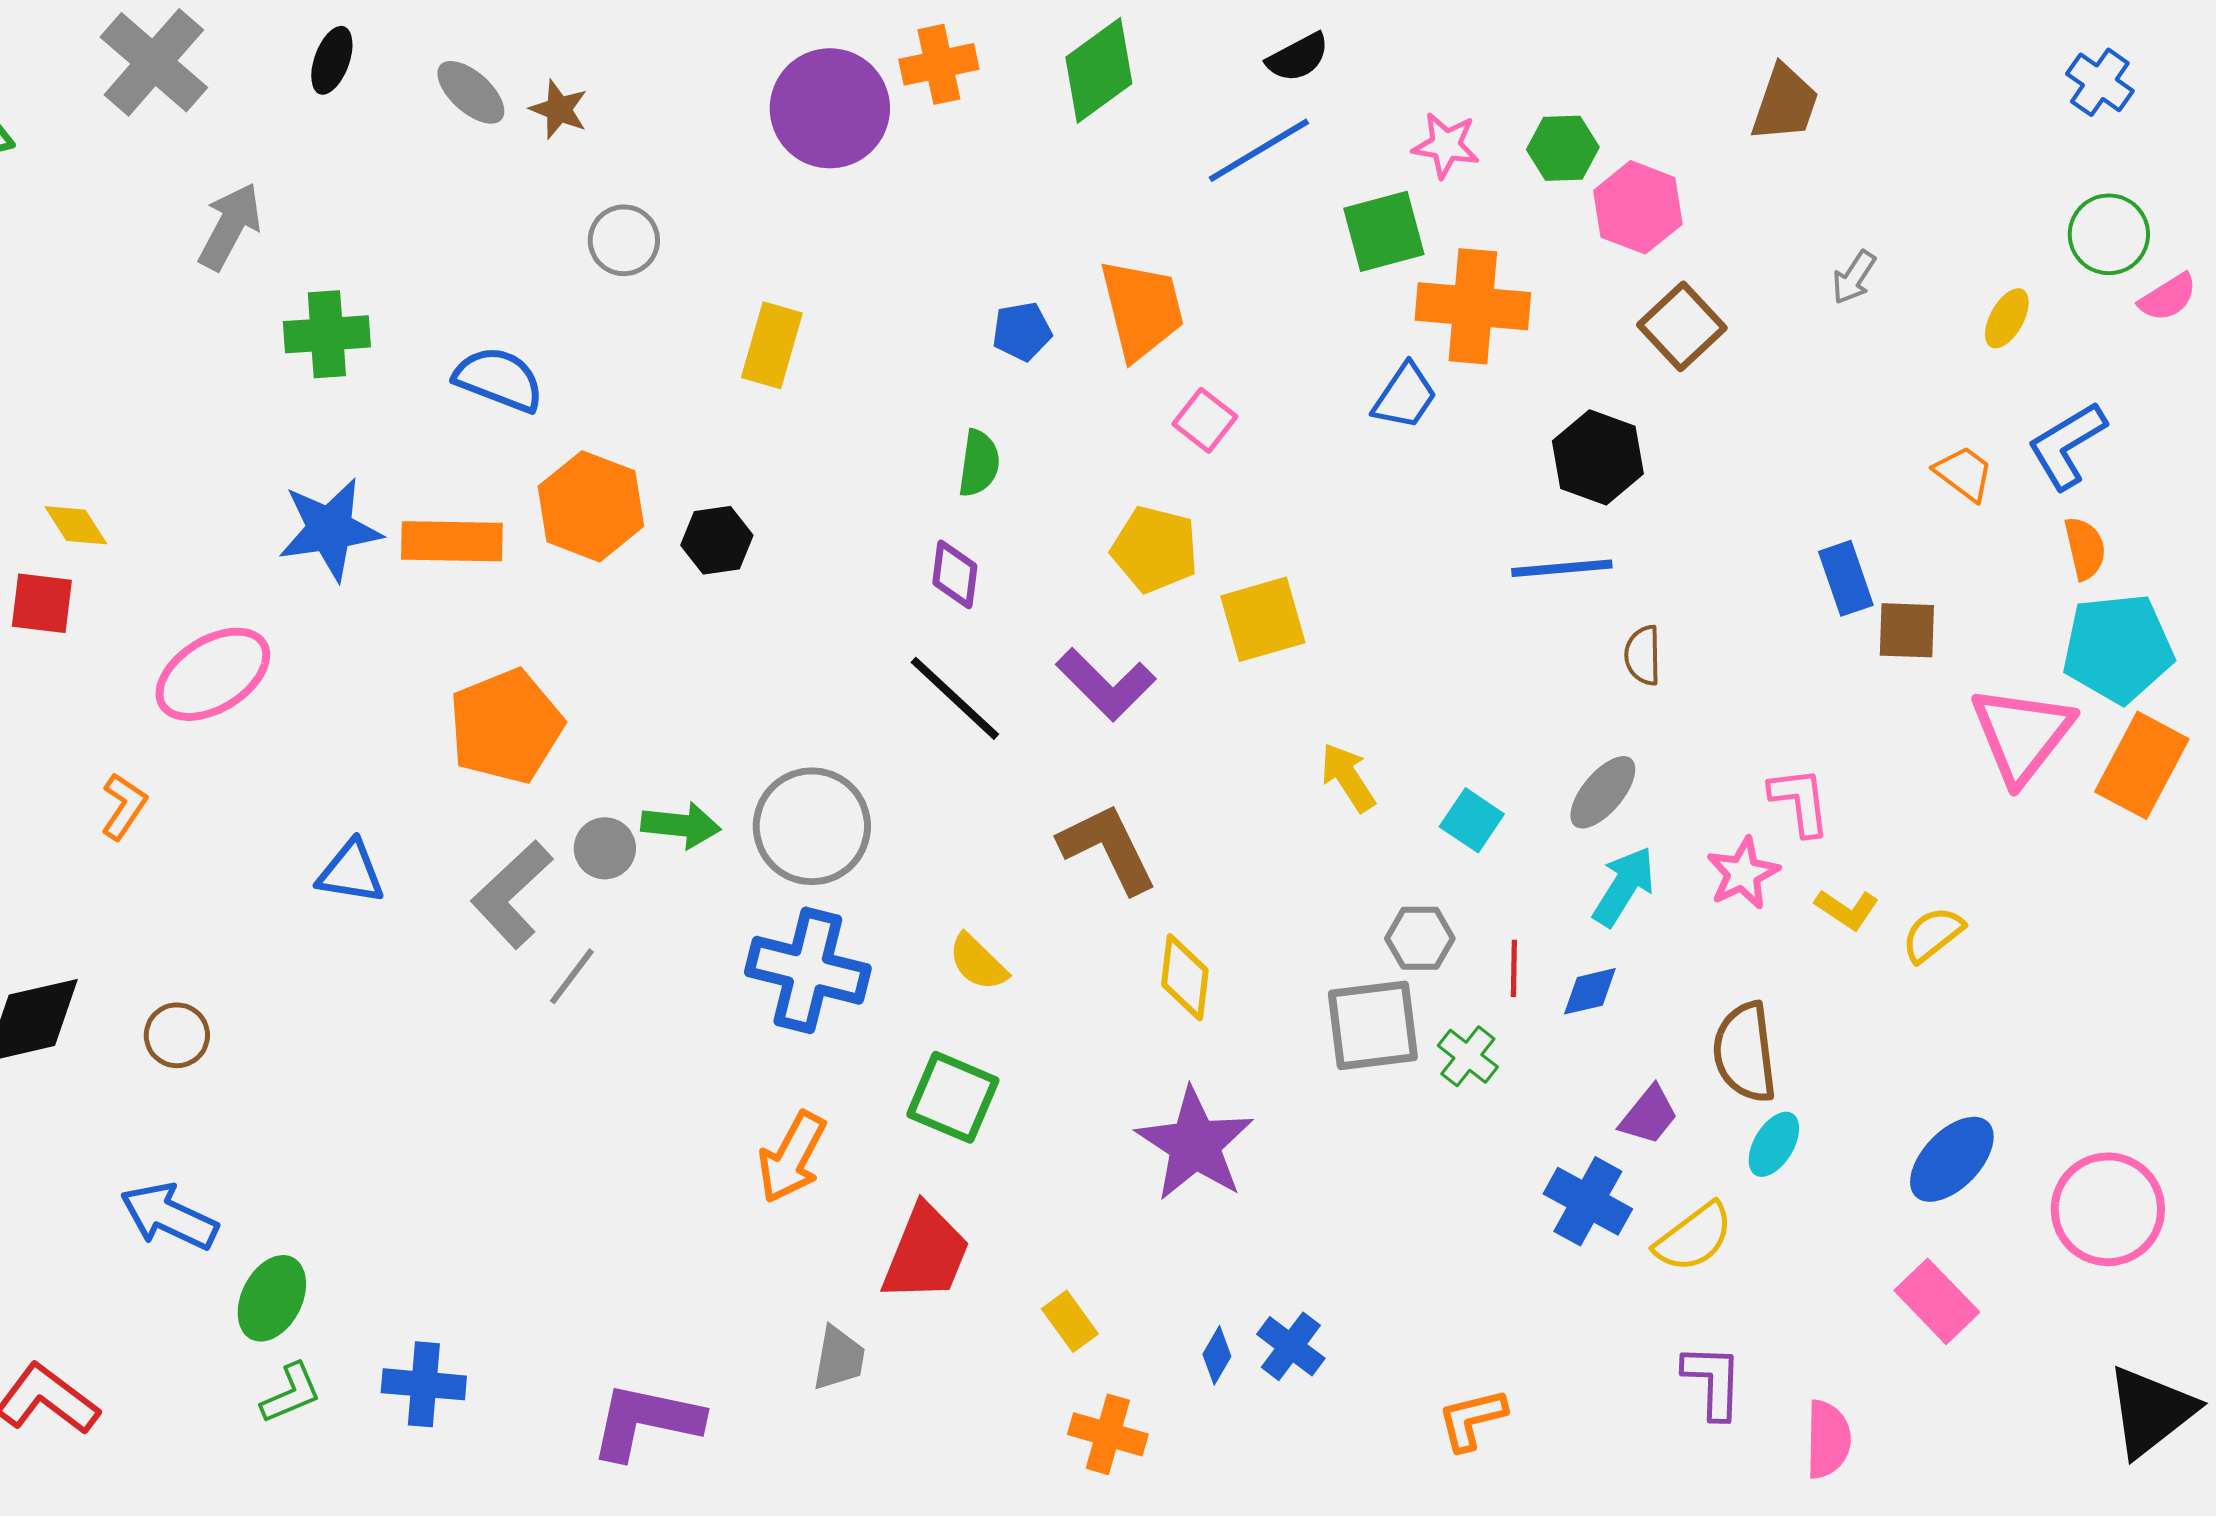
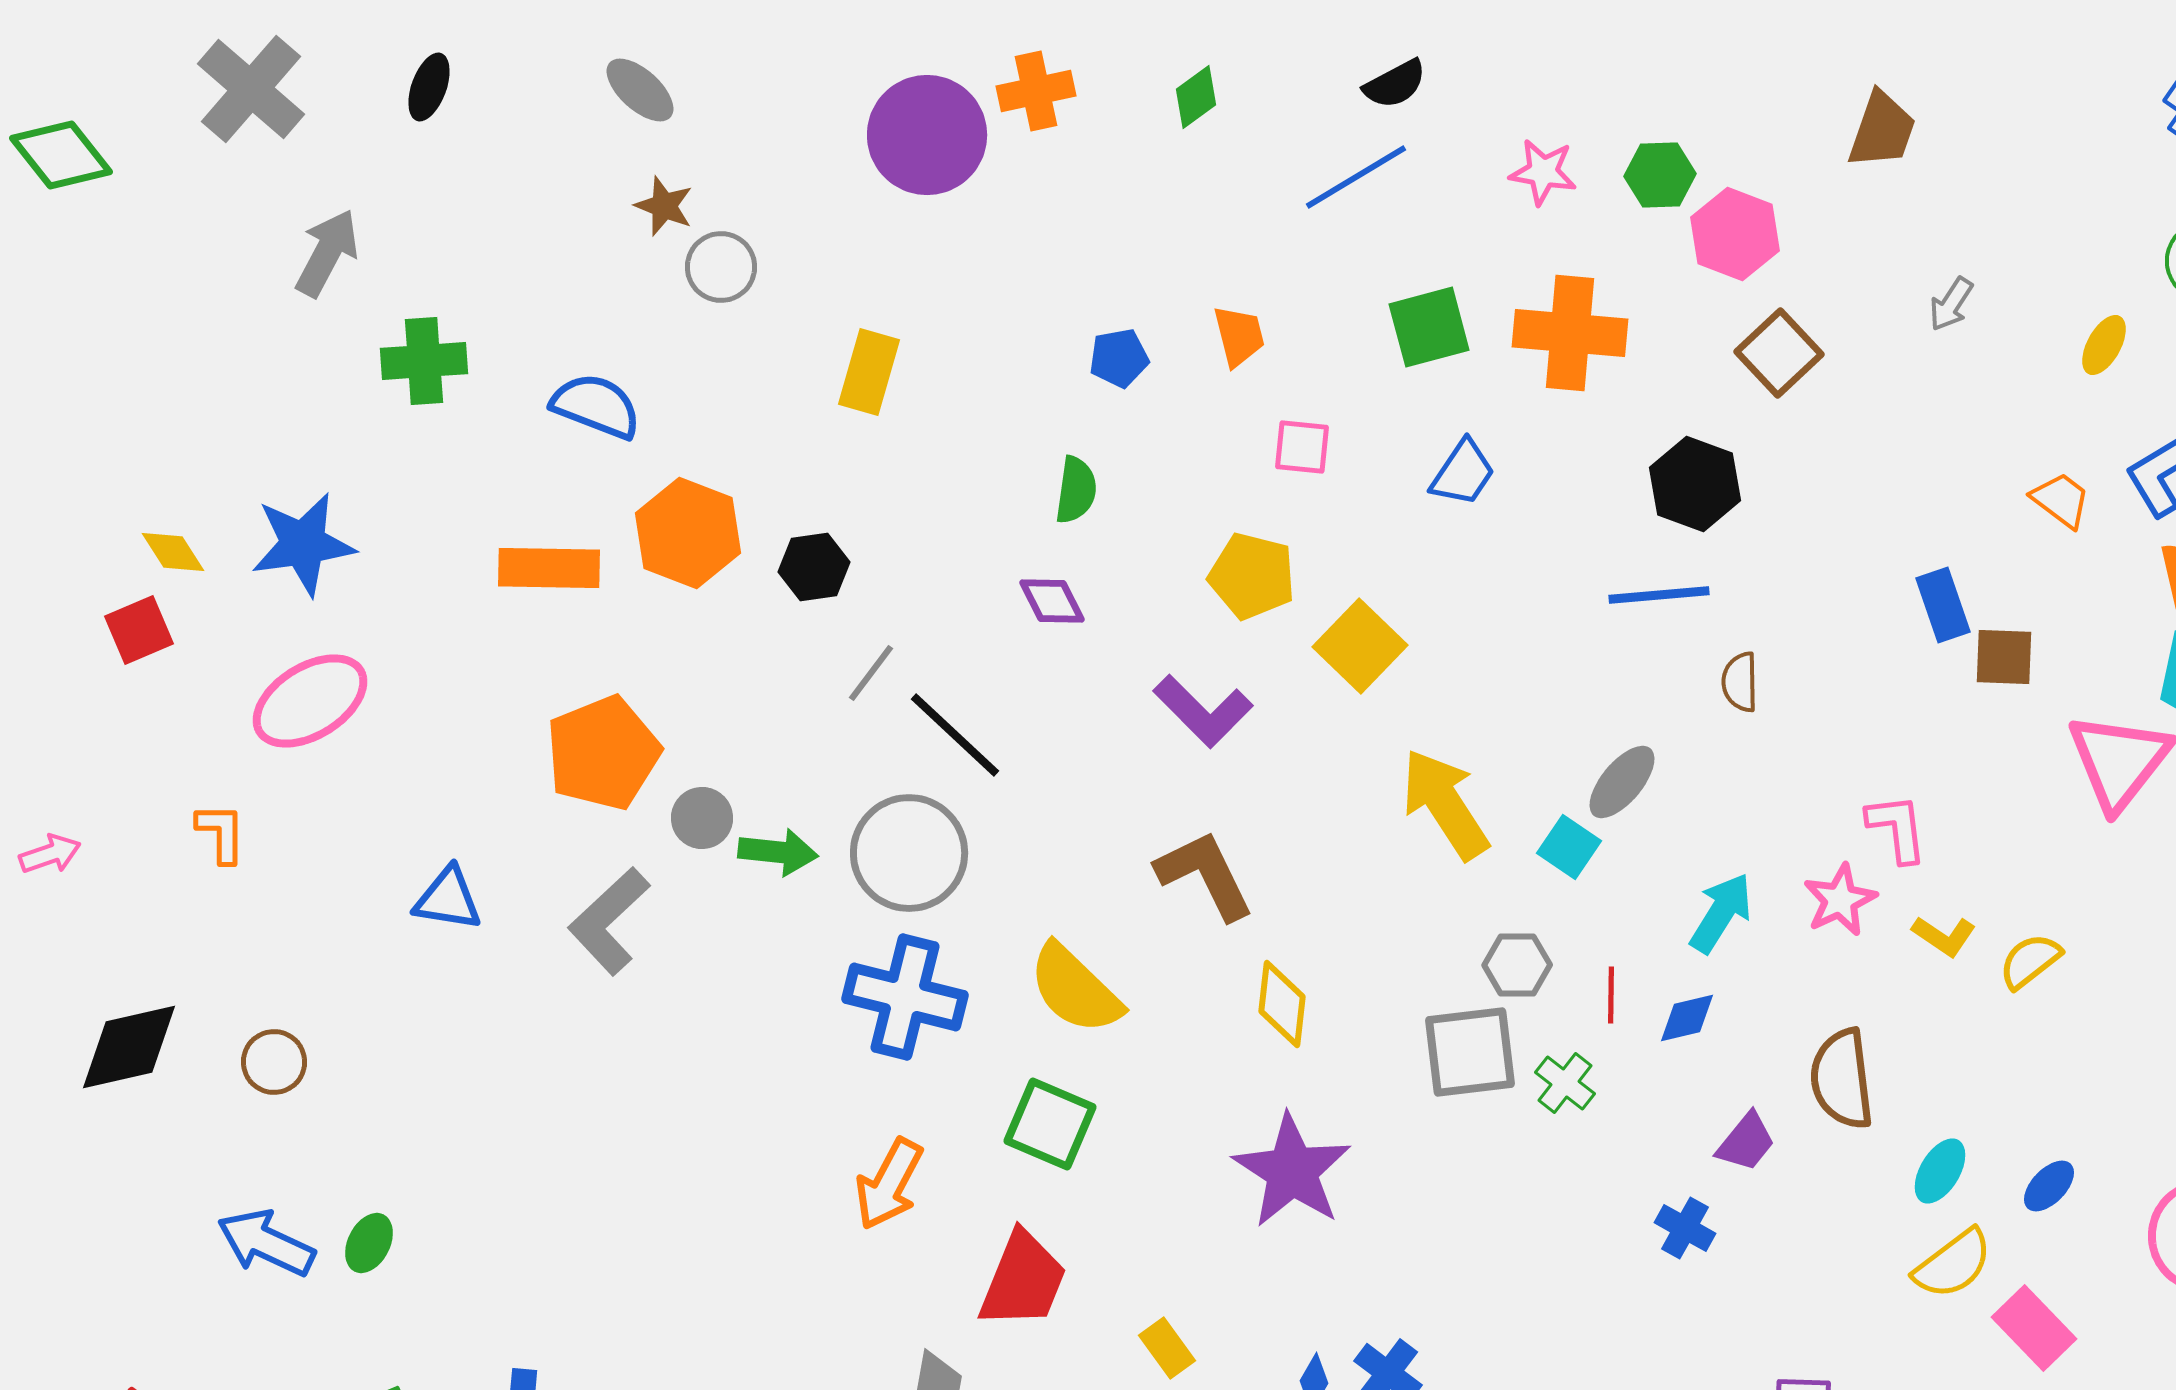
green diamond: (1099, 70) -> (1196, 97), size x0.6
gray ellipse: (471, 92) -> (640, 90), moved
brown star: (559, 109) -> (664, 206), moved
green square: (1384, 231) -> (1429, 327), moved
orange trapezoid: (1142, 309) -> (1239, 336), size x0.6
blue trapezoid: (1405, 396) -> (1463, 473), moved
pink square: (1205, 420) -> (1302, 447), turned -32
blue star: (330, 529) -> (303, 544), moved
purple diamond: (955, 574) -> (1052, 601), turned -34
red square: (42, 603) -> (139, 630), turned -30
yellow square: (1263, 619) -> (1360, 646), turned -30
black line: (955, 698) -> (955, 735), moved
yellow arrow: (1348, 777) -> (1445, 804), size x1.6
gray ellipse: (1603, 792) -> (1622, 782), moved
orange L-shape: (124, 806) -> (221, 833), turned -34
gray circle: (605, 848) -> (702, 818), moved
yellow semicircle: (978, 962) -> (1075, 989), size x1.6
gray line: (572, 976) -> (871, 673), moved
cyan ellipse: (1774, 1144) -> (1940, 1171), moved
blue ellipse: (1952, 1159) -> (2049, 1186), size x0.6
blue cross: (1588, 1201) -> (1685, 1228), size x0.7
yellow semicircle: (1694, 1237) -> (1953, 1264), moved
green ellipse: (272, 1298) -> (369, 1243), moved, size x0.7

